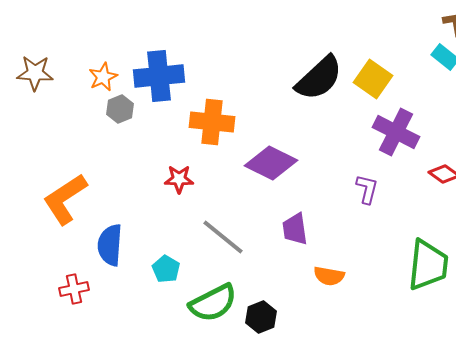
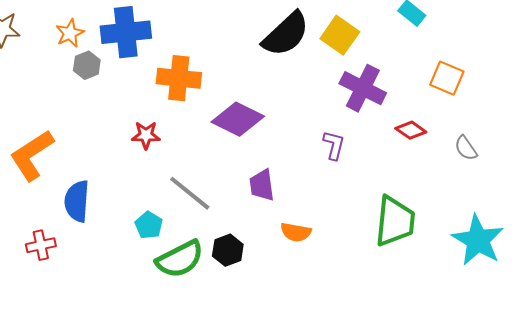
cyan pentagon: (166, 269) -> (149, 225), moved
black hexagon: (261, 317) -> (228, 250), moved

